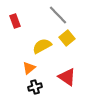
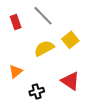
gray line: (58, 15) -> (43, 16), moved
orange triangle: (29, 68) -> (16, 72), moved

